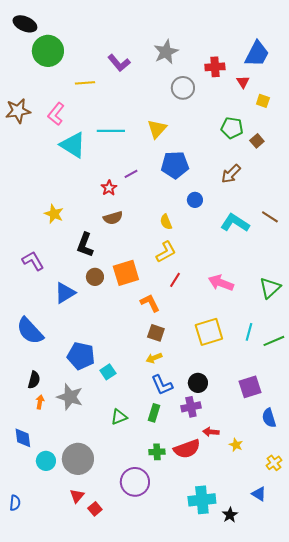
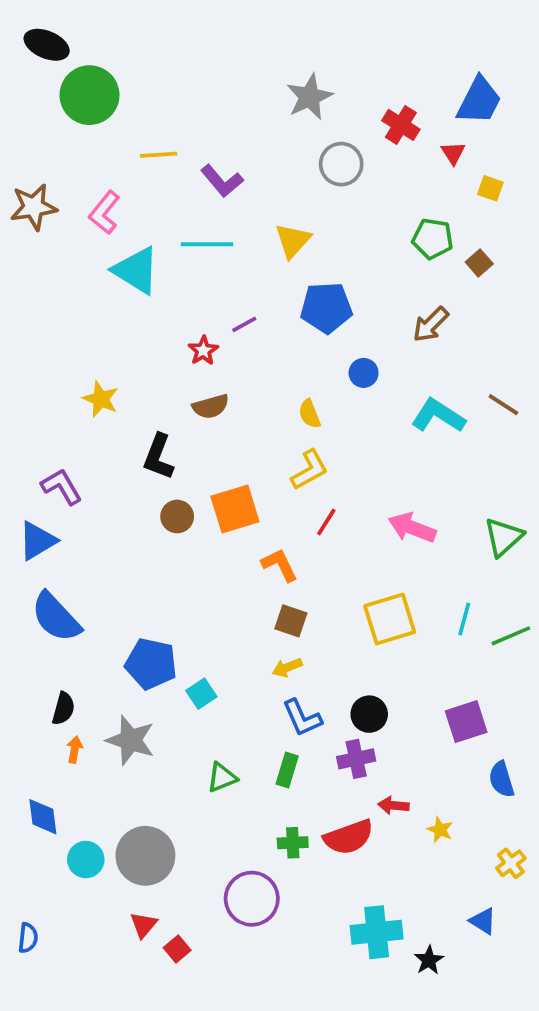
purple L-shape: (119, 63) -> (222, 181), moved
red cross: (215, 67) -> (401, 125), turned 36
blue triangle: (65, 293) -> (37, 541), moved

